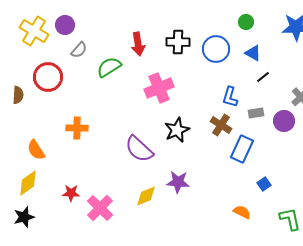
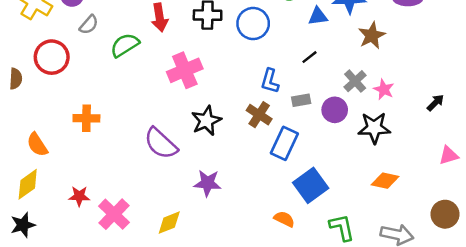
blue triangle: (253, 53) -> (318, 16), moved, turned -36
blue square: (264, 184) -> (311, 185), size x2.0
yellow diamond: (146, 196) -> (169, 223), moved

